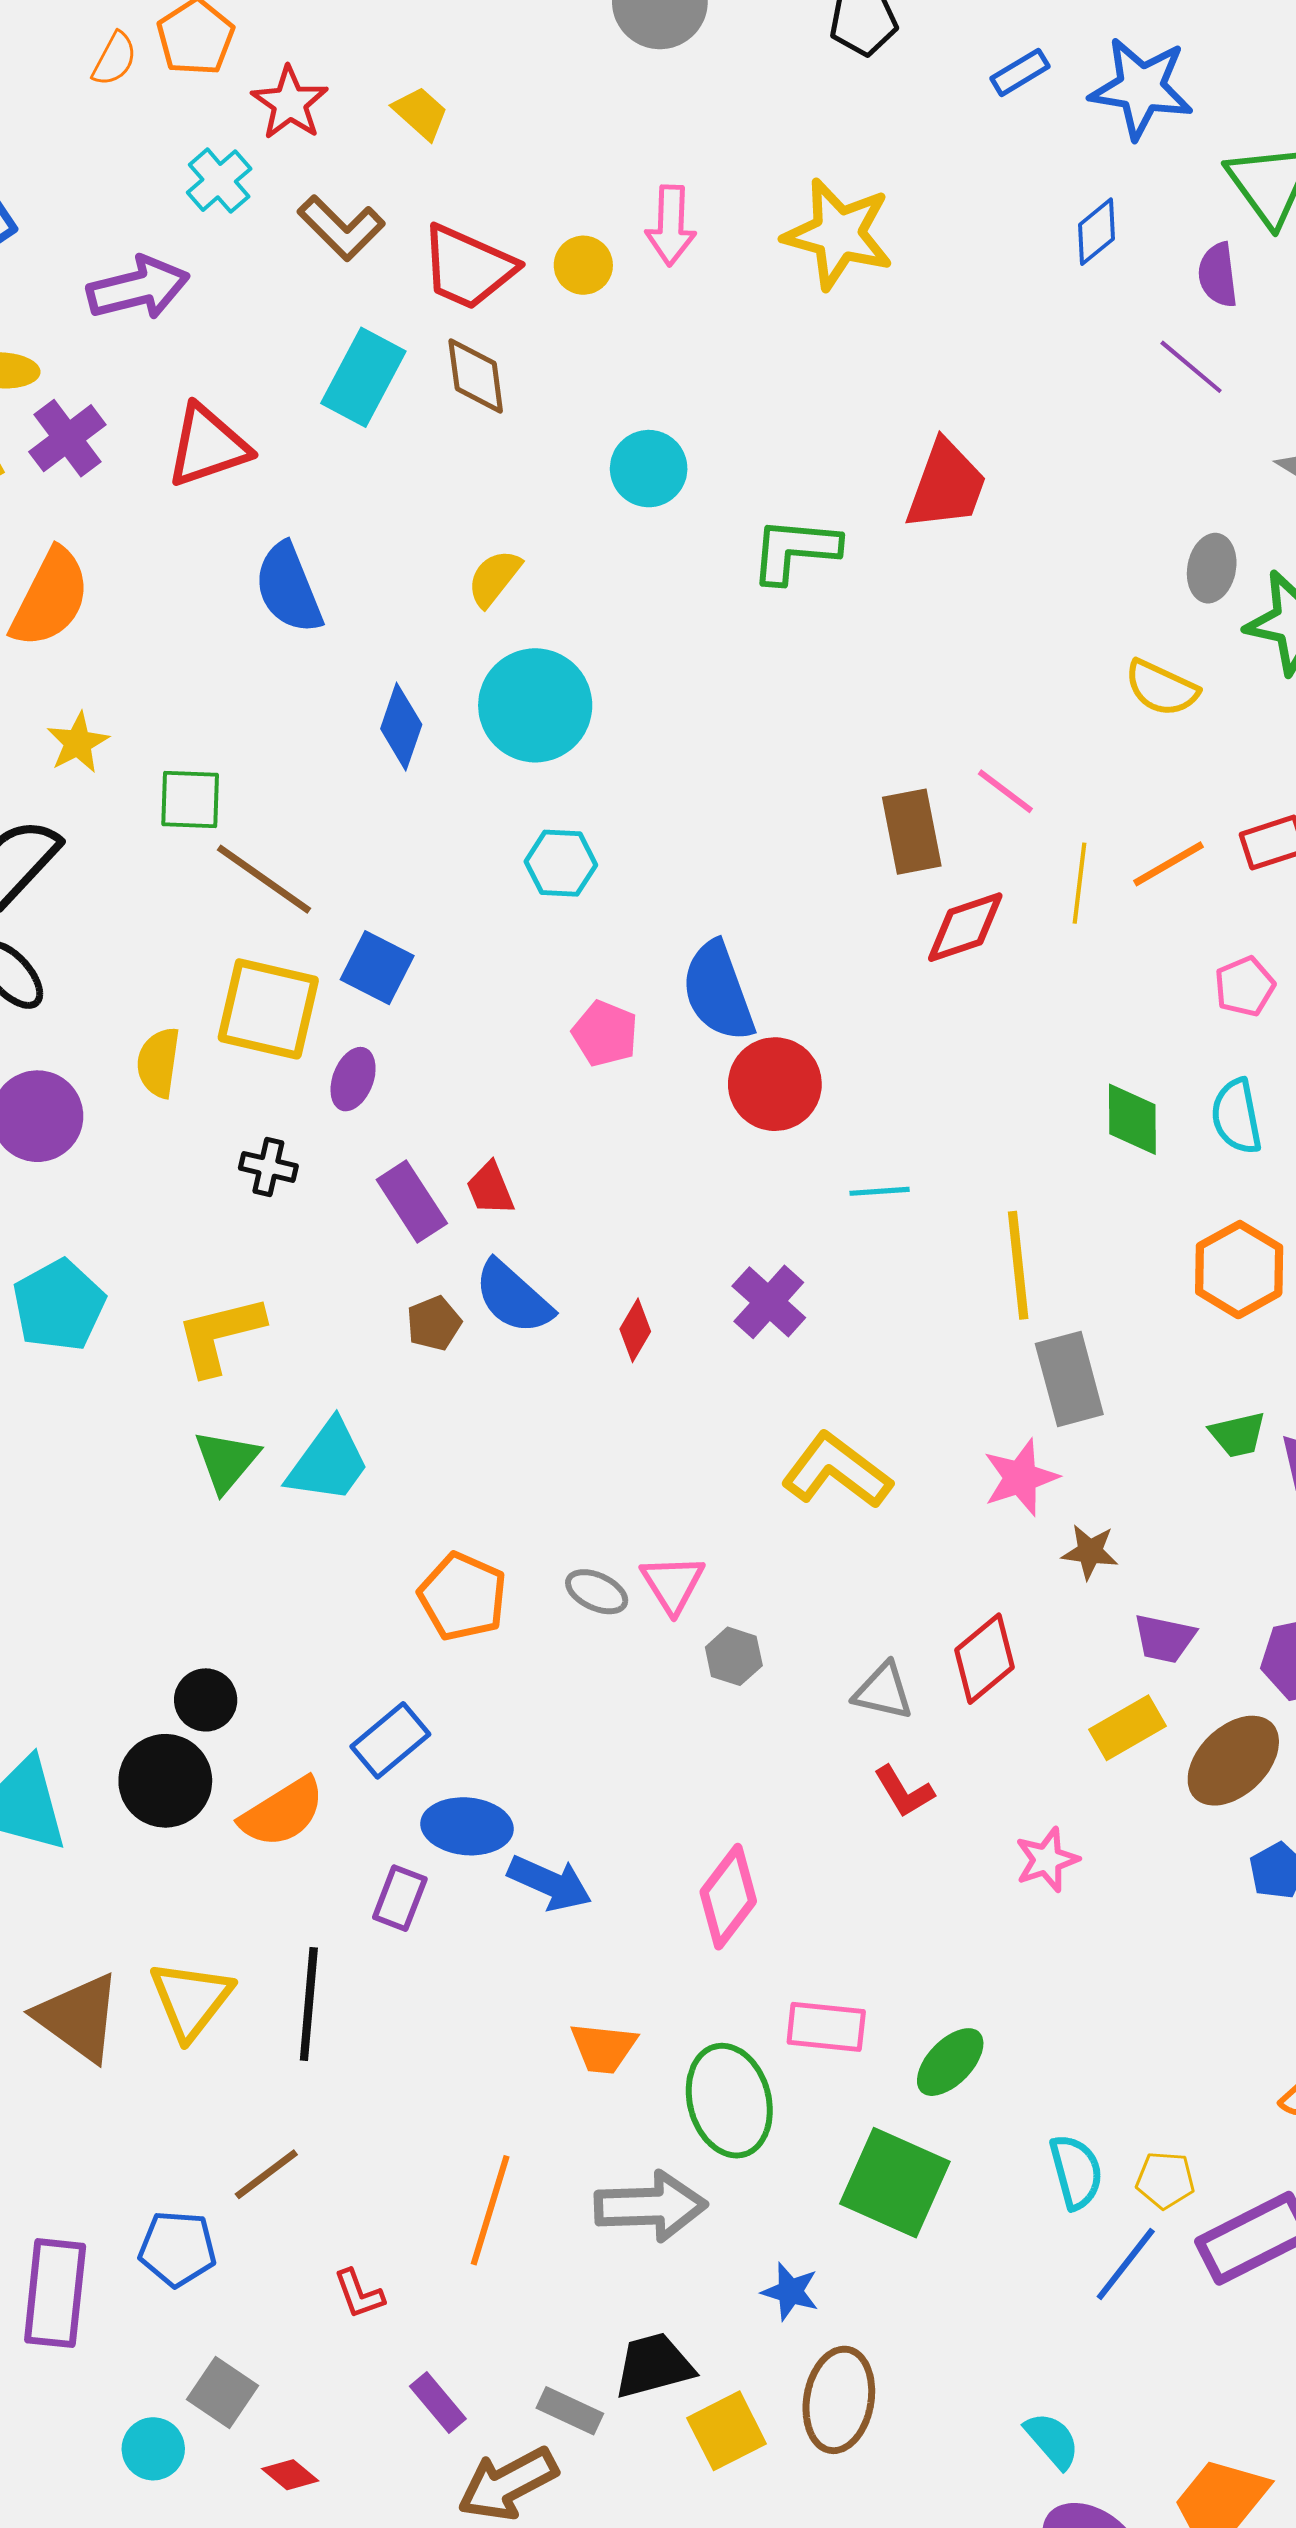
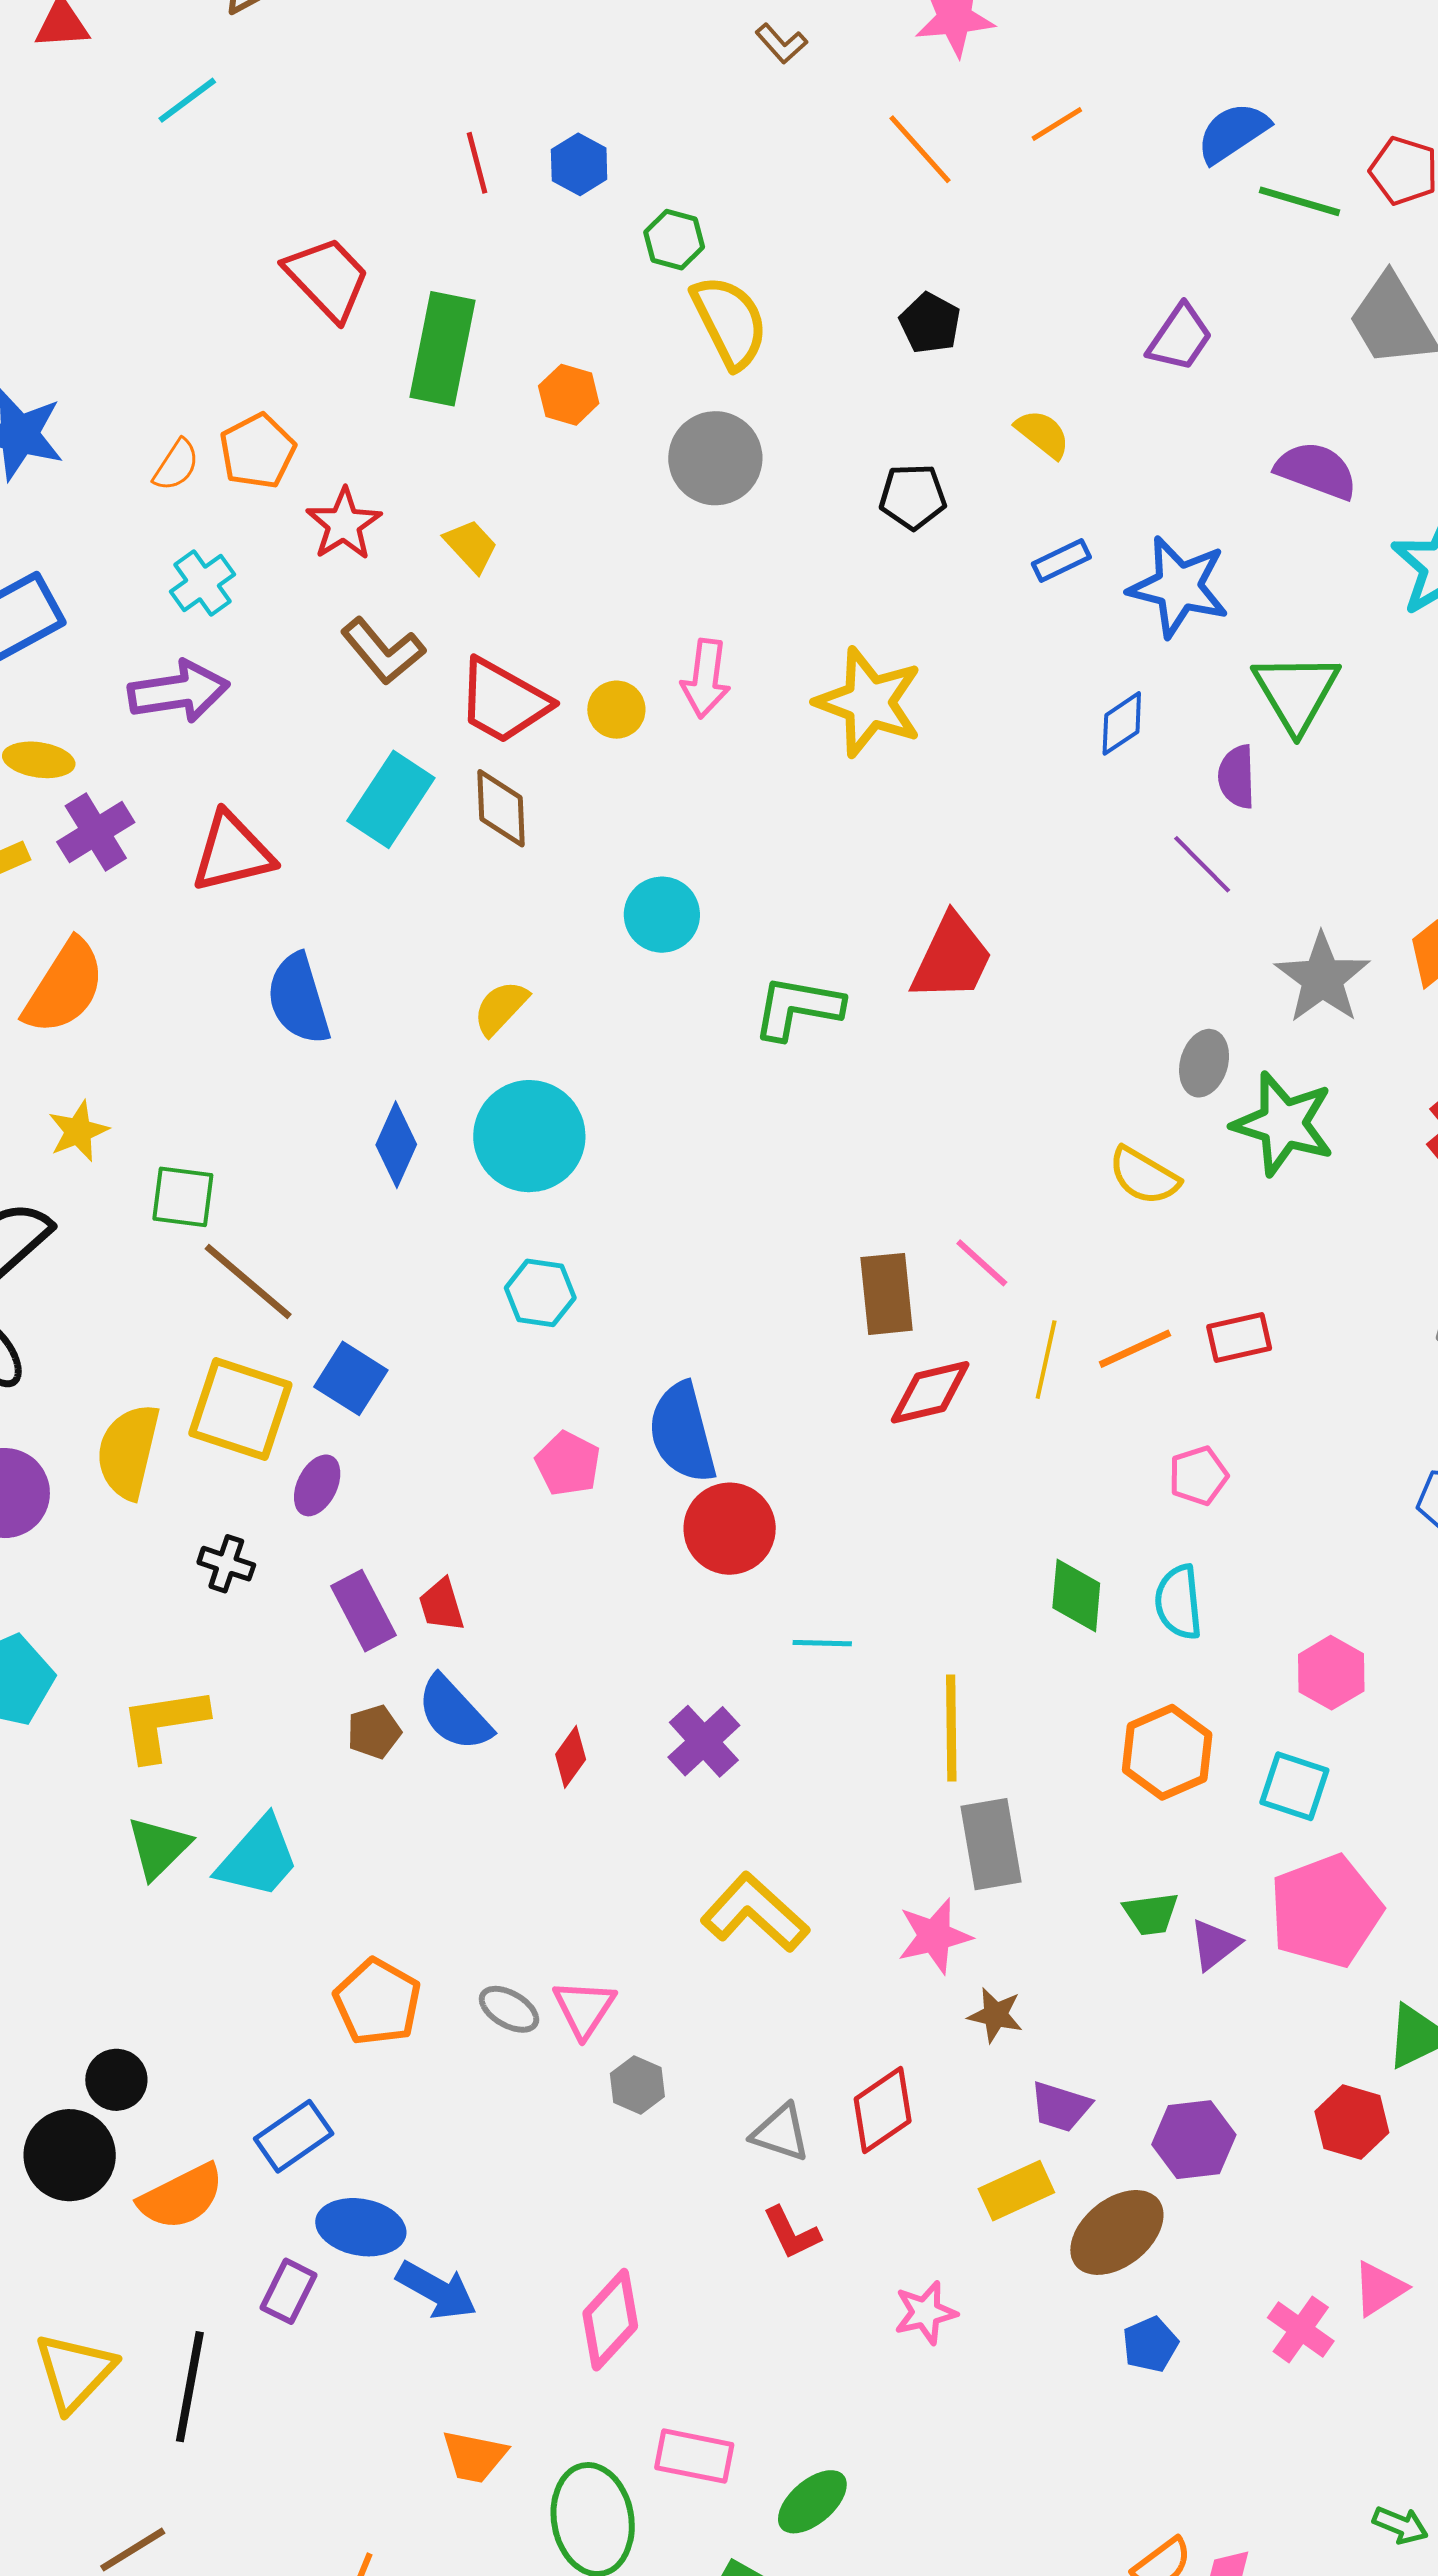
cyan cross: (219, 181) -> (202, 583), moved
yellow semicircle: (158, 1062) -> (128, 1451), size x1.4

